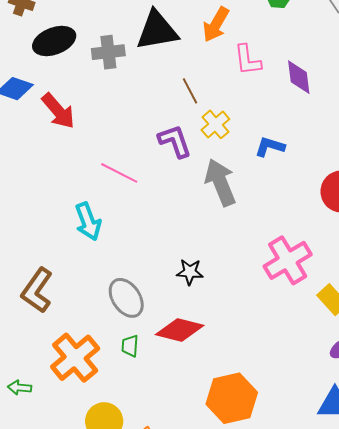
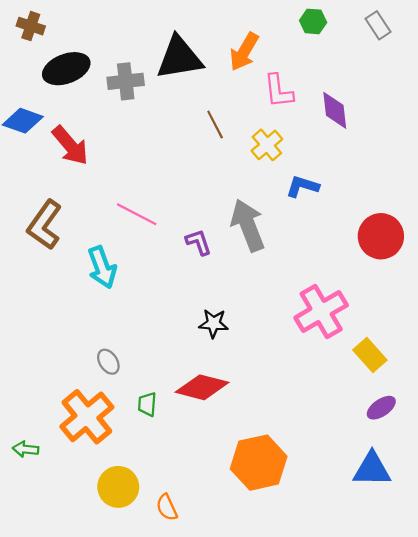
yellow cross: (215, 124) -> (267, 145), moved
purple L-shape: (175, 141) -> (199, 242), moved, size x0.7
brown L-shape: (37, 290) -> (45, 225), moved
gray ellipse: (126, 298) -> (108, 362), moved, size x0.6

